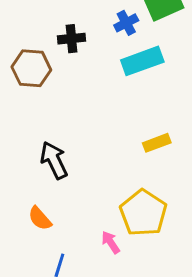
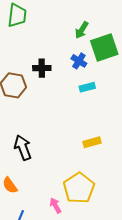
blue cross: (126, 23) -> (79, 61), turned -35
cyan rectangle: (142, 61) -> (87, 87), size x0.6

